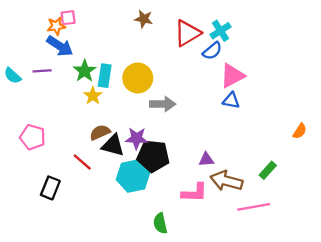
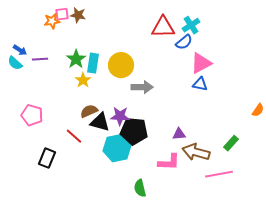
brown star: (144, 19) -> (78, 15), moved
red triangle: (187, 33) -> (163, 27), turned 30
blue arrow: (60, 46) -> (20, 50), moved, size x0.6

